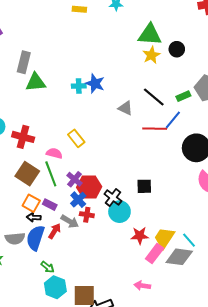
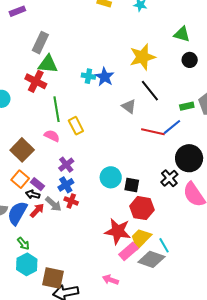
green triangle: (150, 35) -> (182, 34), moved, size x0.7
yellow star: (151, 55) -> (142, 57), moved, size x1.5
black line: (154, 97) -> (150, 91), moved
red cross: (23, 137) -> (36, 81), moved
green line: (51, 174) -> (56, 109), moved
red hexagon: (89, 187) -> (142, 208), moved
black cross: (113, 198) -> (169, 178), moved
cyan circle: (119, 212) -> (111, 177), moved
black arrow: (34, 217) -> (33, 194), moved
red star: (140, 236) -> (118, 231), size x1.5

